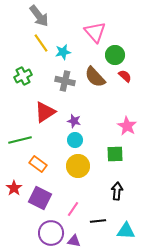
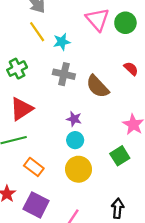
green circle: (115, 55) -> (125, 23), moved
brown semicircle: (95, 77) -> (97, 86), moved
red triangle: (45, 112) -> (21, 109), moved
green square: (115, 154) -> (120, 156), turned -30
black arrow: (117, 191) -> (118, 208), moved

